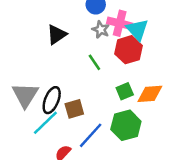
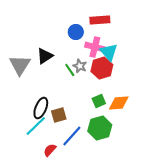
gray star: (101, 30) -> (80, 66), moved
green line: (94, 62) -> (70, 70), moved
gray triangle: (25, 95) -> (20, 65), moved

